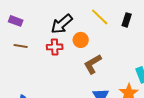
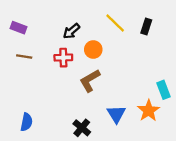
black arrow: (62, 24) -> (71, 31), size x0.7
brown L-shape: (93, 64) -> (90, 81), moved

